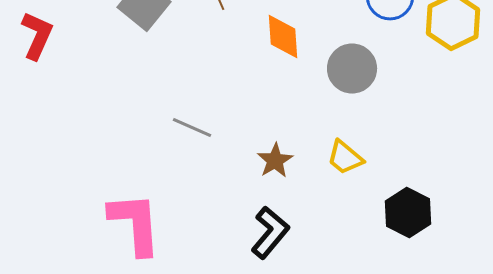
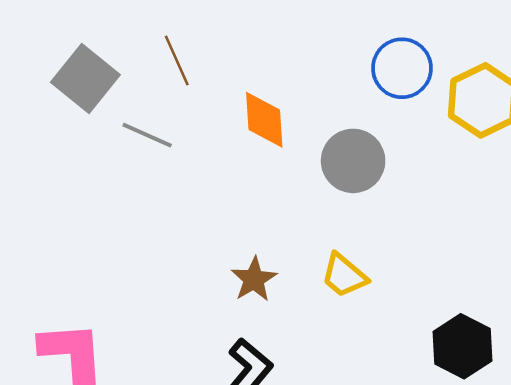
gray line: (192, 128) -> (147, 135), moved
black hexagon: (408, 212) -> (462, 346), moved

